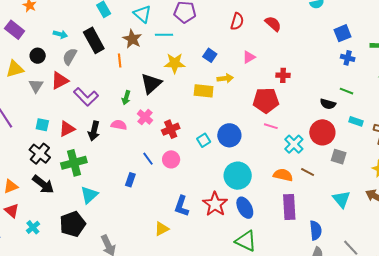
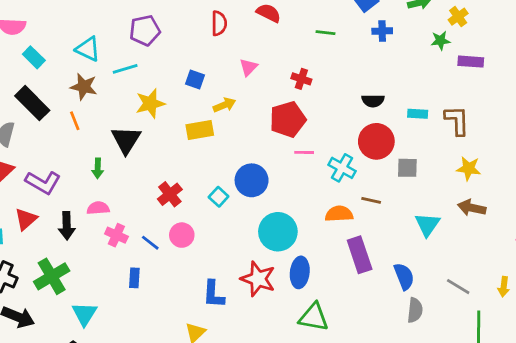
red cross: (283, 75) -> (301, 79), turned 32
green line: (347, 91) -> (326, 33), moved
pink cross: (145, 117) -> (116, 235), moved
red triangle: (67, 129) -> (26, 219), moved
cyan triangle: (342, 199) -> (427, 224), turned 30
blue ellipse: (245, 208) -> (300, 272), turned 50

